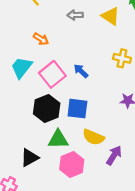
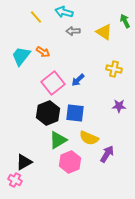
cyan trapezoid: (22, 67) -> (21, 56), moved
blue arrow: (81, 71) -> (78, 80), turned -88
green triangle: (58, 139) -> (58, 140), turned -30
black triangle: (30, 158) -> (24, 162), moved

